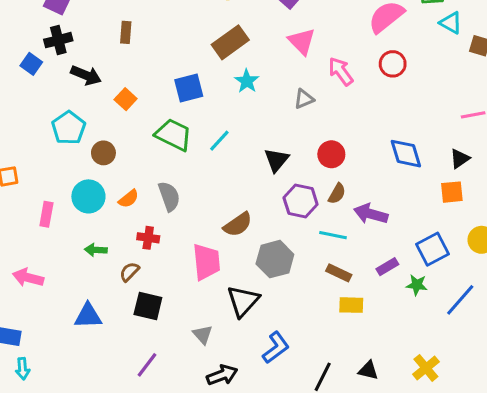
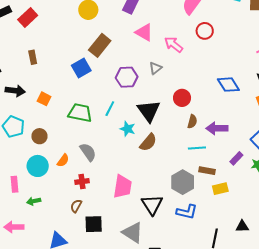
cyan star: (247, 81) -> (128, 129), moved
blue square: (189, 88) -> (81, 68), moved
black triangle: (277, 160) -> (149, 111), size x1.4
purple hexagon: (301, 201) -> (127, 77), moved
brown semicircle: (238, 225) -> (148, 142), moved
green arrow: (96, 250) -> (34, 201), moved
gray hexagon: (275, 259) -> (183, 182), moved
pink trapezoid: (206, 262) -> (122, 187), turned 30
gray triangle: (203, 334) -> (133, 232), size x1.6
blue L-shape: (276, 348) -> (187, 212), moved, turned 65

